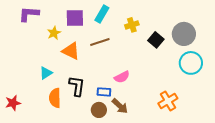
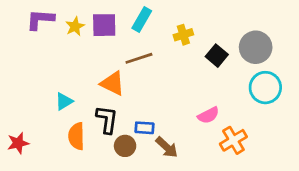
yellow star: (54, 33) -> (75, 26), moved
orange triangle: (71, 51) -> (113, 83), moved
pink semicircle: (122, 77) -> (208, 115), moved
brown circle: (99, 110) -> (125, 146), moved

